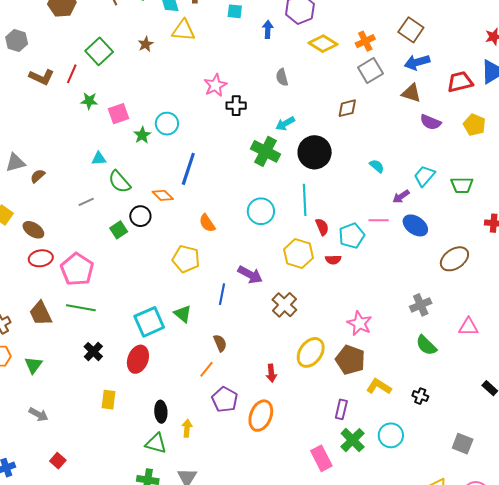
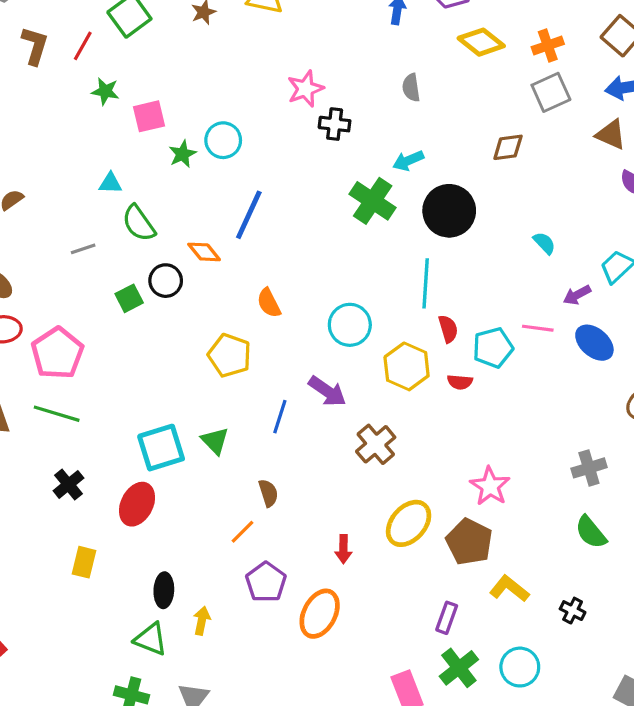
brown L-shape: (42, 77) -> (35, 46), turned -105
cyan circle: (261, 211) -> (350, 325), moved

